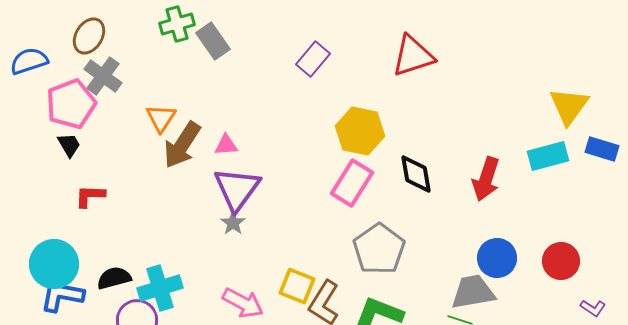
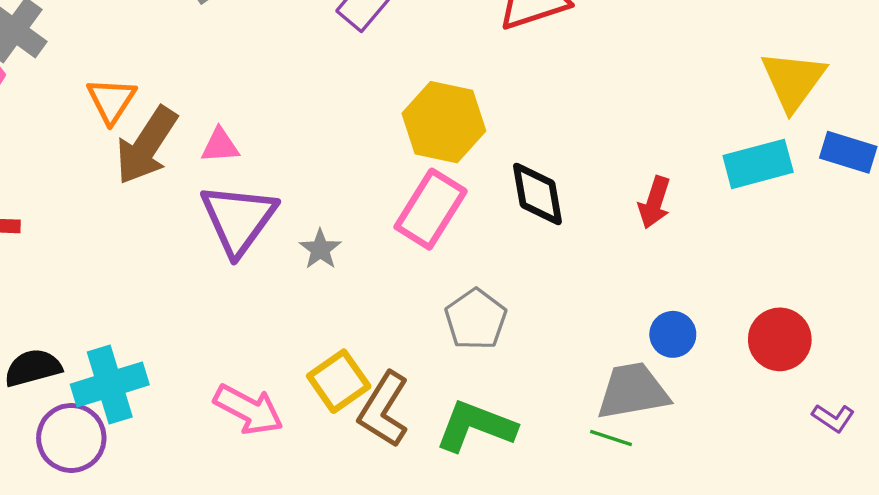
red arrow: (486, 179) -> (654, 202), size x0.7
gray star: (233, 223) -> (320, 249), moved
gray pentagon: (379, 249) -> (476, 319), size x0.7
blue circle: (497, 258) -> (673, 334), size x0.7
yellow square: (297, 286) -> (339, 381), turned 33

